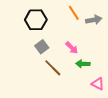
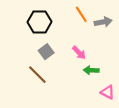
brown line: (53, 68) -> (37, 75), moved

